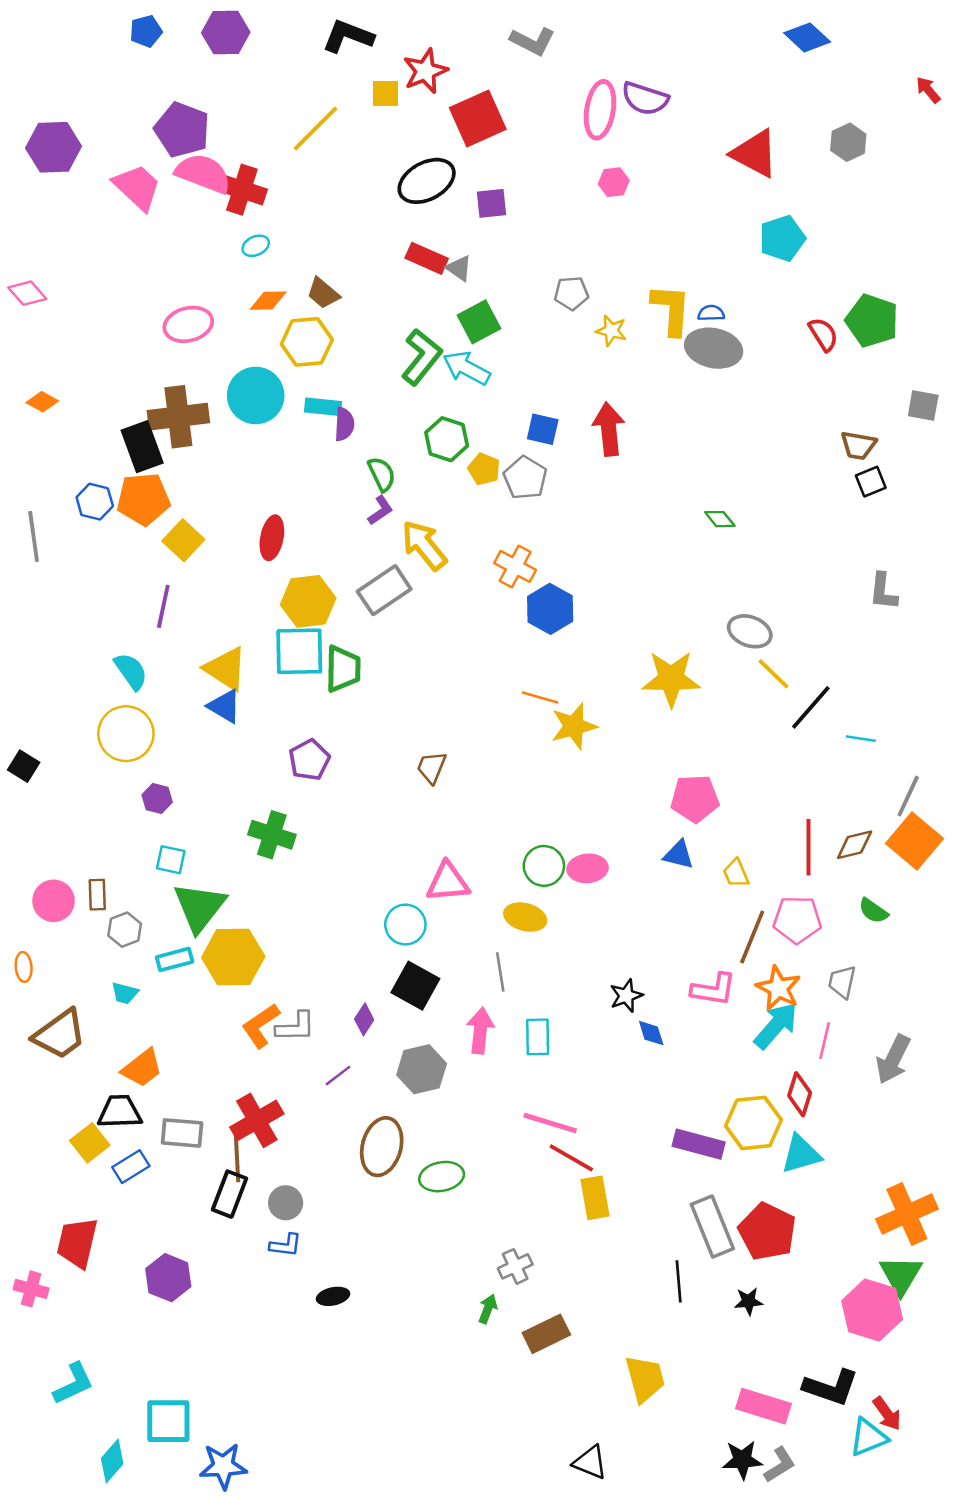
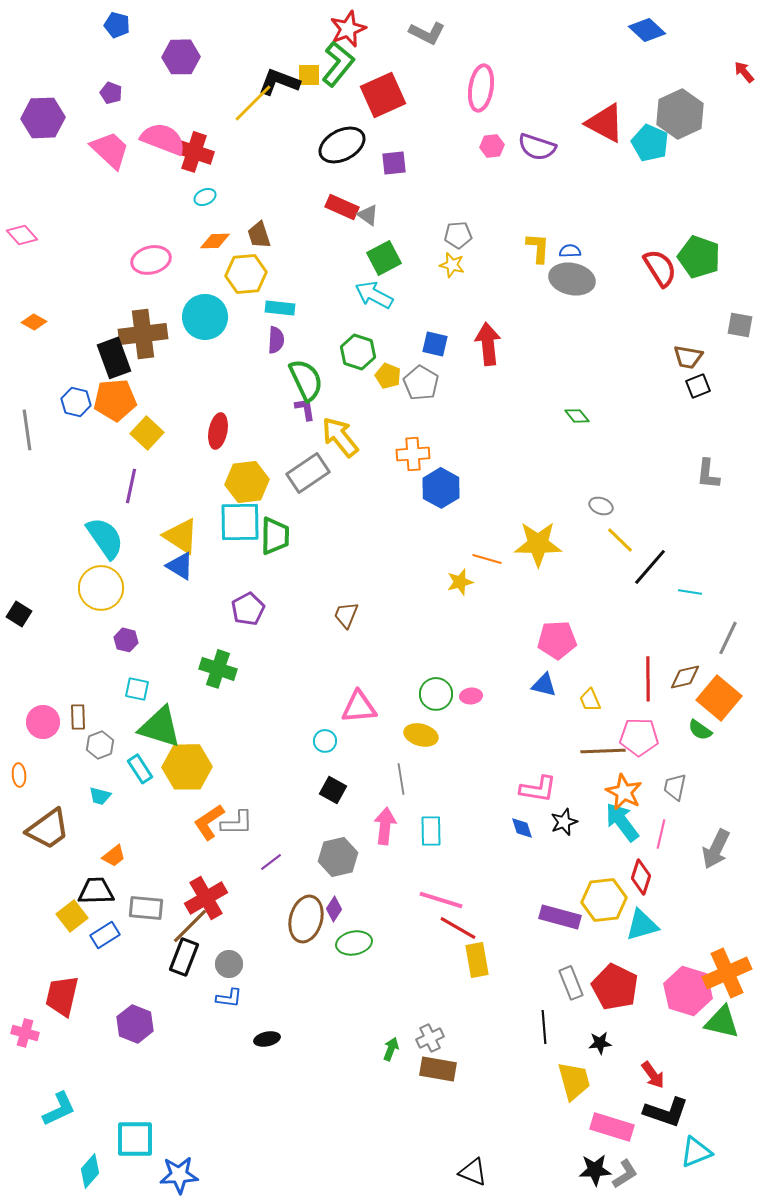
blue pentagon: (146, 31) -> (117, 25), turned 30
purple hexagon: (226, 32) -> (181, 57), moved
black L-shape: (348, 36) -> (279, 82), moved
red star: (425, 71) -> (348, 29), moved
purple semicircle: (645, 99) -> (537, 147), moved
purple pentagon: (182, 130) -> (111, 93), moved, size x0.5
gray hexagon: (848, 142) -> (680, 114), size x1.6
cyan pentagon: (782, 238) -> (650, 143), moved, turned -30
brown trapezoid: (323, 293) -> (259, 235), turned 32
yellow L-shape: (671, 309) -> (538, 248), size x0.7
yellow star: (611, 331) -> (452, 265), moved
red semicircle: (823, 334) -> (660, 268), size x1.4
green L-shape: (422, 357) -> (338, 64), moved
cyan rectangle: (323, 407) -> (280, 308), moved
green semicircle: (382, 474) -> (306, 380), size x1.5
purple L-shape: (380, 510) -> (305, 409), turned -65
orange cross: (515, 566) -> (413, 454), turned -32
gray ellipse: (750, 631) -> (601, 506), size x0.7
cyan semicircle: (131, 671) -> (105, 538), size x1.4
orange line: (540, 697) -> (487, 559), moved
yellow star: (574, 726) -> (460, 582), size x0.7
orange square: (914, 841) -> (719, 698), moved
pink ellipse: (588, 868) -> (471, 696), size x0.7
green triangle: (200, 907) -> (160, 727), turned -51
cyan circle: (405, 925) -> (325, 741), size x0.7
brown line: (752, 937) -> (603, 751), turned 66
cyan rectangle: (175, 959) -> (140, 769), turned 72
black square: (415, 986) -> (333, 790), size x0.7
pink L-shape: (714, 989) -> (538, 789), moved
black star: (626, 996) -> (564, 822), moved
purple diamond: (364, 1019) -> (334, 909), moved
cyan arrow: (776, 1026) -> (622, 822), turned -78
orange trapezoid: (142, 1068) -> (114, 856), size x0.7
brown line: (237, 1155) -> (190, 926), turned 48
gray rectangle: (712, 1226) -> (571, 983), size x0.7
gray cross: (515, 1266) -> (430, 1038), moved
green triangle: (901, 1275) -> (722, 1022), turned -48
pink hexagon: (872, 1310) -> (688, 991), moved
brown rectangle: (546, 1334) -> (438, 1069), turned 36
yellow trapezoid: (645, 1379) -> (574, 1081), moved
red arrow: (887, 1414) -> (653, 1075), moved

